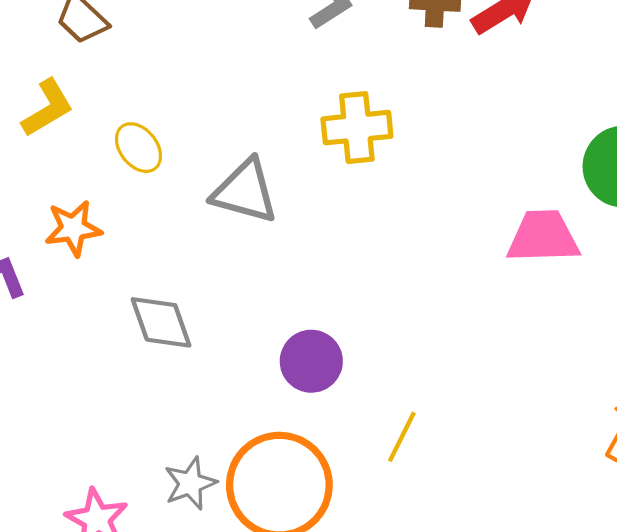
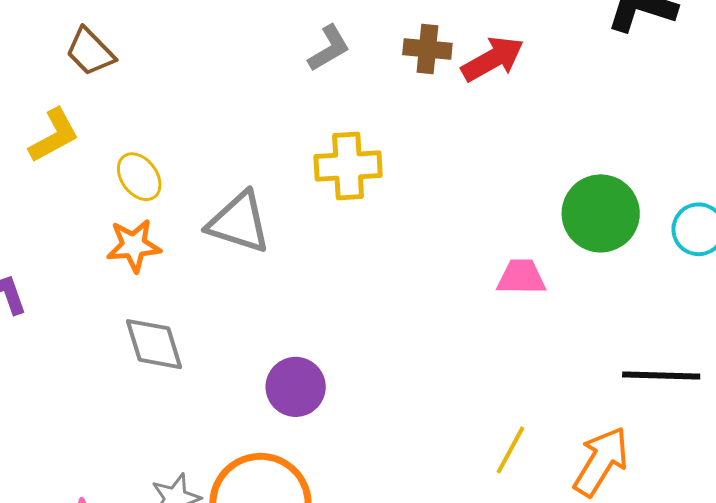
orange star: (73, 228) -> (134, 246), moved
pink trapezoid: (543, 237) -> (521, 277), size x0.7
yellow line: (402, 437) -> (511, 450), moved

